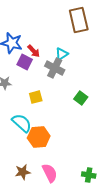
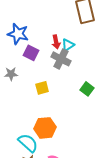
red arrow: (34, 51) -> (56, 42), moved, turned 32
cyan semicircle: (22, 123) -> (28, 143), moved

